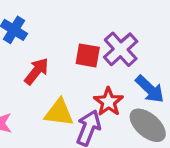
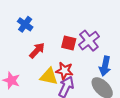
blue arrow: (150, 89) -> (105, 66), turned 54
red star: (108, 102) -> (64, 71), moved, turned -30

